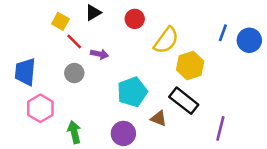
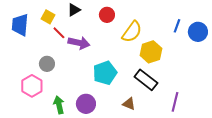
purple arrow: (99, 54) -> (79, 43), size x1.5
blue trapezoid: (25, 72) -> (20, 25), moved
gray circle: (74, 73) -> (47, 64), moved
brown triangle: (159, 118) -> (129, 104), moved
purple circle: (123, 133) -> (86, 104), moved

